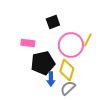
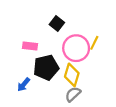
black square: (53, 22) -> (57, 23), turned -32
blue arrow: (51, 79) -> (24, 85), moved, turned 40

